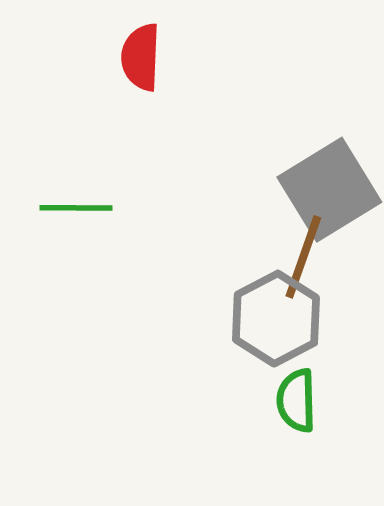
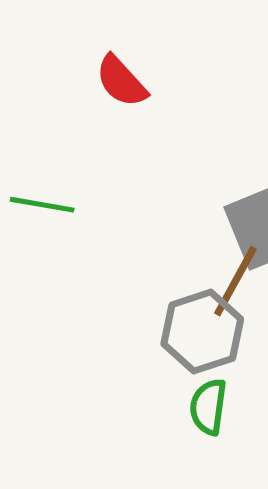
red semicircle: (141, 57) -> (121, 81), turned -54

